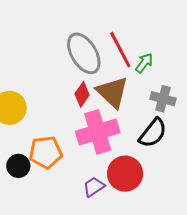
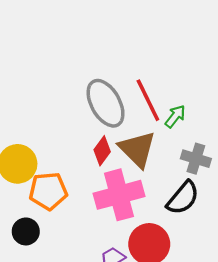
orange pentagon: (46, 152) -> (48, 191), moved

